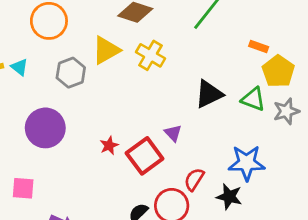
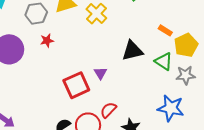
orange rectangle: (259, 47) -> (165, 30), moved
red star: (109, 145) -> (47, 41), moved
blue star: (247, 163) -> (171, 108), moved

